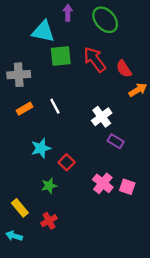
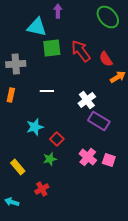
green ellipse: (105, 20) -> (108, 17), moved
white line: (55, 106) -> (47, 91), turned -64
orange rectangle: (25, 109) -> (11, 95), moved, turned -48
purple rectangle: (116, 141) -> (99, 121), size x1.5
green star: (49, 186) -> (50, 159), moved
yellow rectangle: (20, 208) -> (18, 167), moved

